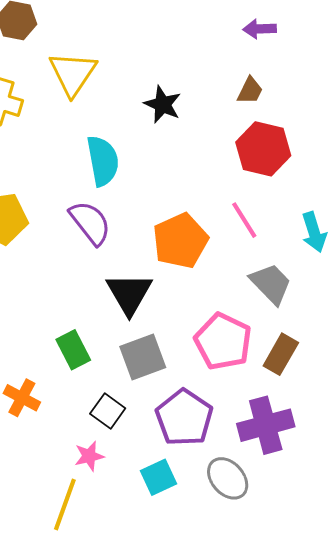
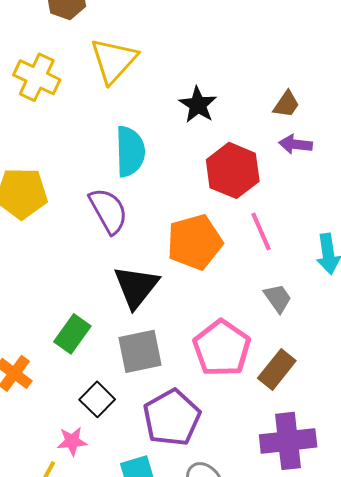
purple arrow: (260, 29) -> (296, 144), moved
red hexagon: (263, 149) -> (233, 170), moved
gray trapezoid: (271, 284) -> (278, 298), size x0.7
green rectangle: (73, 350) -> (72, 334), turned 54
purple cross: (266, 425) -> (288, 441), moved

